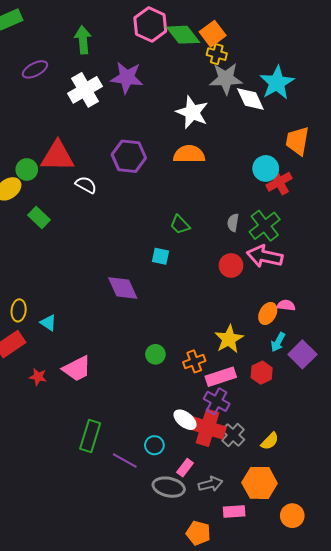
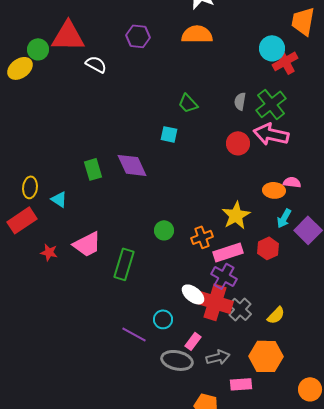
purple hexagon: (129, 156) -> (138, 36), size x0.7
green rectangle: (39, 217) -> (93, 169), moved, turned 30
orange ellipse: (268, 313) -> (274, 190), turned 65
green rectangle: (90, 436) -> (124, 264), moved
orange circle: (292, 516) -> (310, 389), moved

